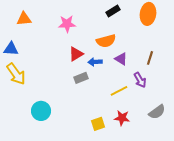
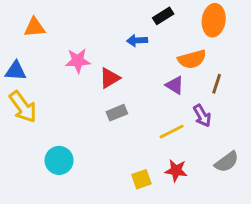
pink star: (67, 24) -> (78, 61), moved
orange semicircle: (106, 41) -> (192, 59), moved
blue arrow: (95, 62) -> (137, 40), moved

